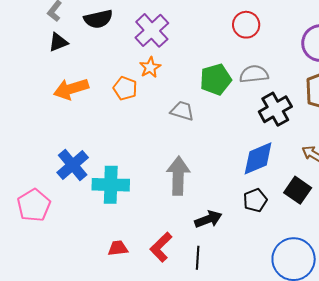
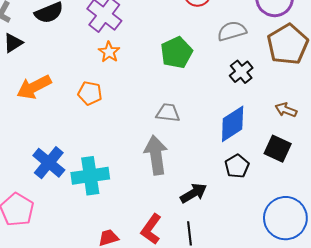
gray semicircle: (254, 74) -> (232, 31), moved
orange pentagon: (125, 88) -> (90, 93), moved
black cross: (275, 109) -> (241, 72), size x0.7
gray trapezoid: (182, 111) -> (168, 113), moved

